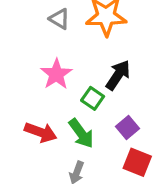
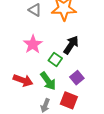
red square: (137, 162) -> (69, 100), moved

